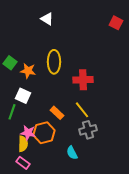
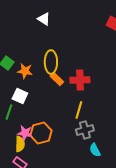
yellow line: (82, 110) -> (79, 110), turned 54
orange rectangle: (57, 113) -> (57, 79), moved
cyan semicircle: (72, 153) -> (95, 150), moved

